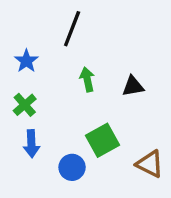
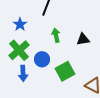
green cross: (25, 105) -> (19, 50), size x1.5
blue circle: (72, 167) -> (42, 59), moved

